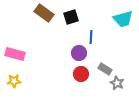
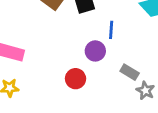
red circle: (81, 74) -> (76, 79), moved

